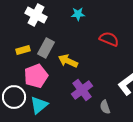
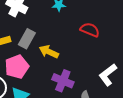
purple cross: (82, 90) -> (63, 81), turned -30

